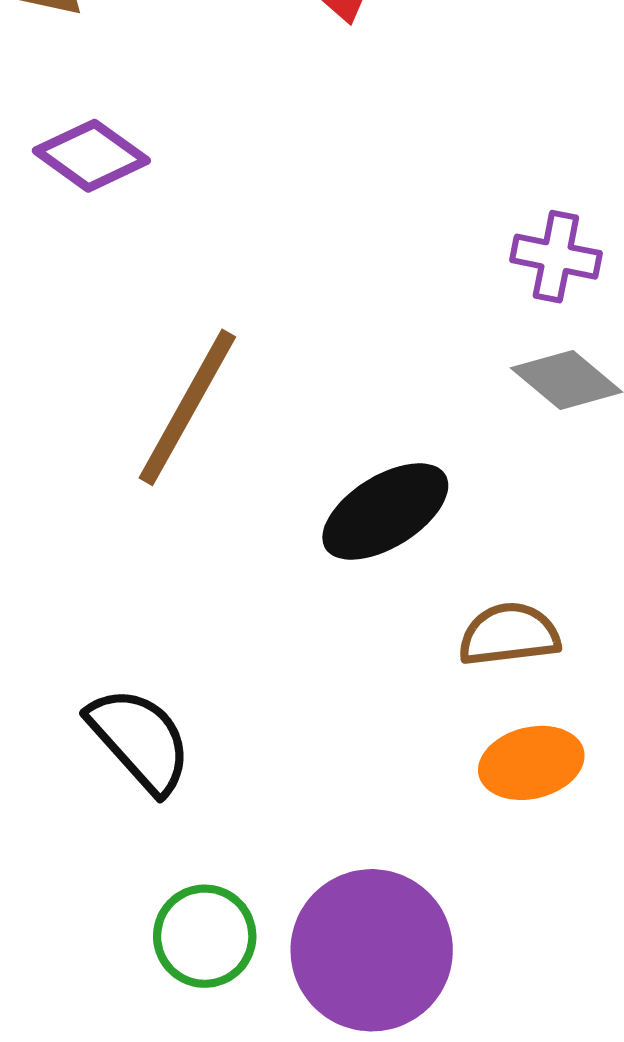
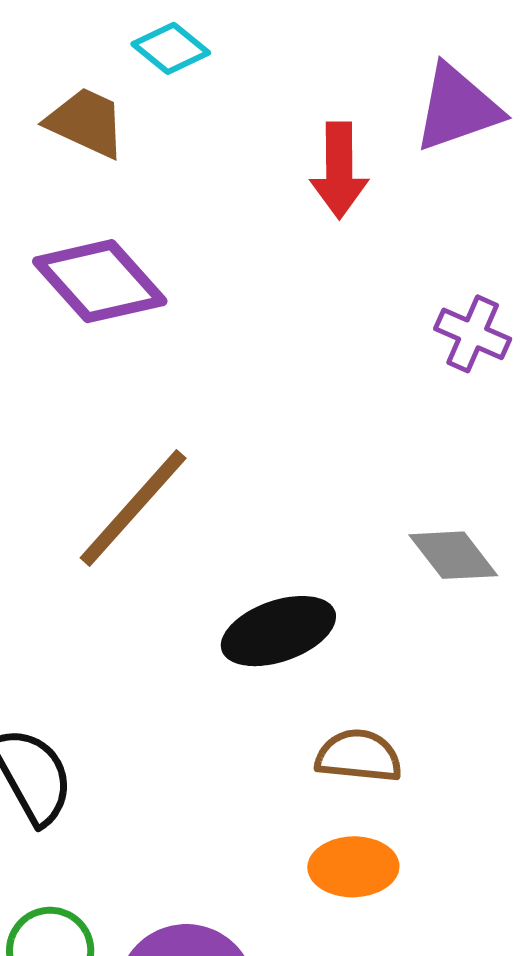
purple diamond: (91, 156) -> (100, 281), size x1.4
purple cross: (556, 257) -> (473, 334), moved

